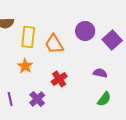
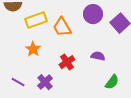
yellow rectangle: (28, 37) -> (36, 20), turned 65
purple semicircle: (100, 73) -> (98, 56), moved
purple line: (10, 99) -> (18, 82), turned -48

